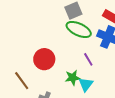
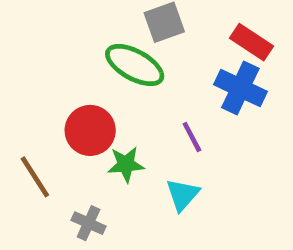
green ellipse: (79, 29) -> (135, 65), moved
green star: (73, 78) -> (126, 164), moved

